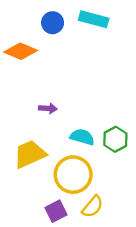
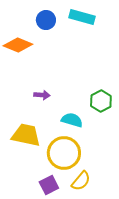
green hexagon: (115, 139) -> (101, 101), moved
yellow trapezoid: (30, 154) -> (26, 135), turned 36

